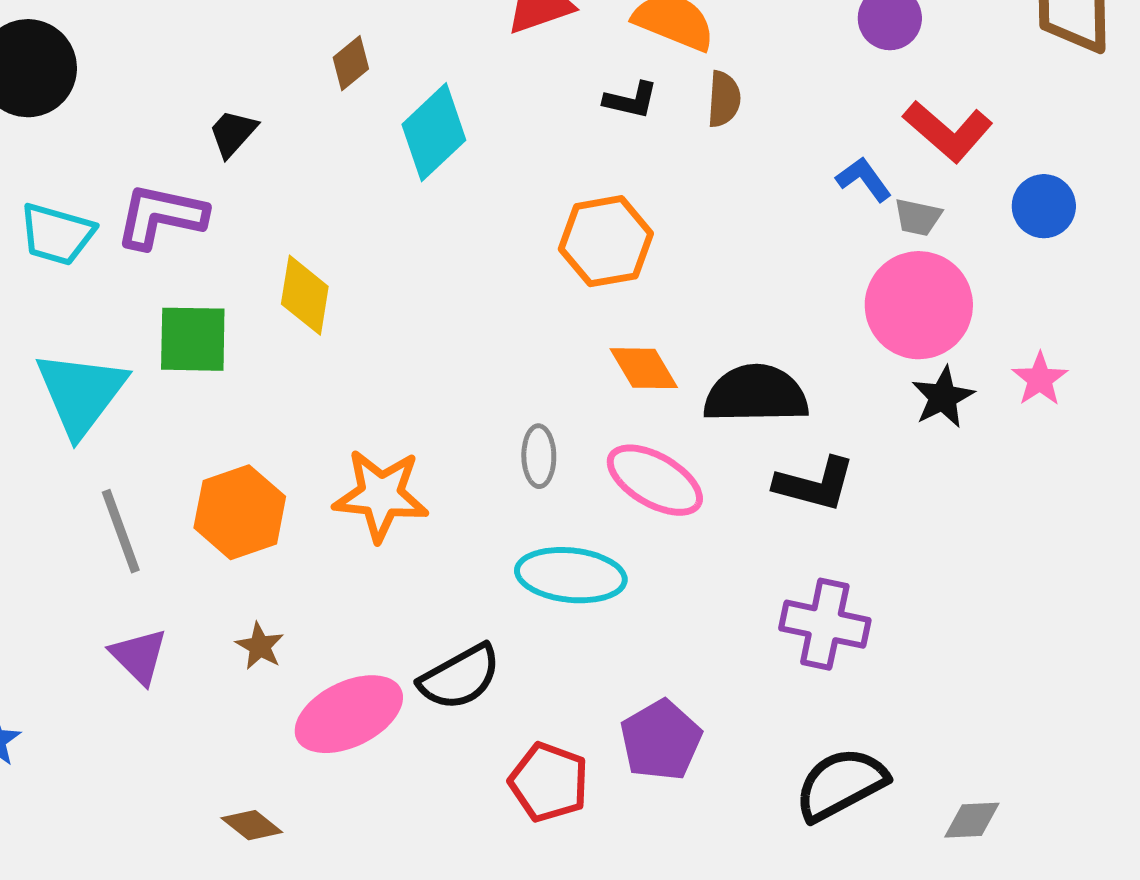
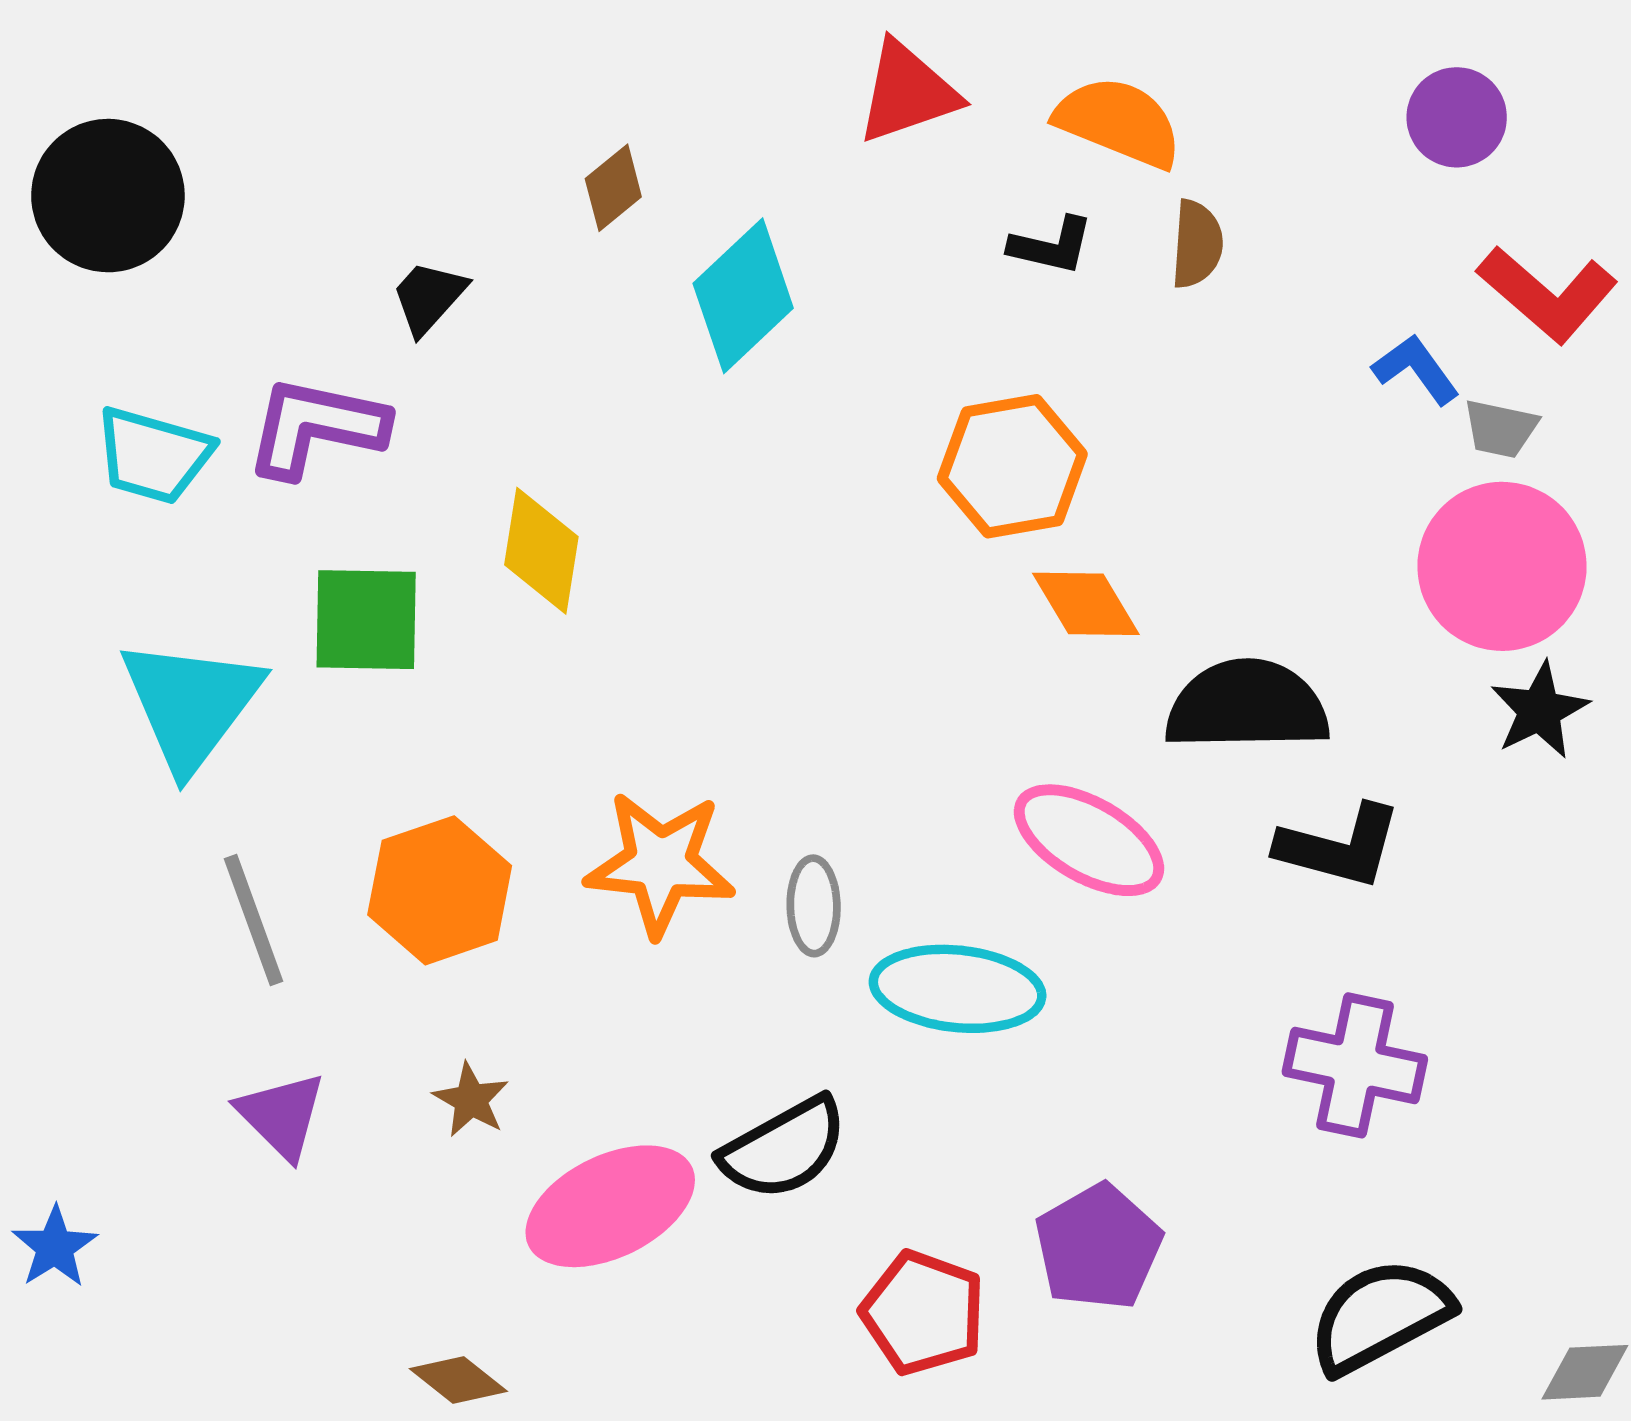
orange diamond: (644, 368) -> (1086, 604), moved
gray ellipse: (539, 456) -> (814, 906), moved

